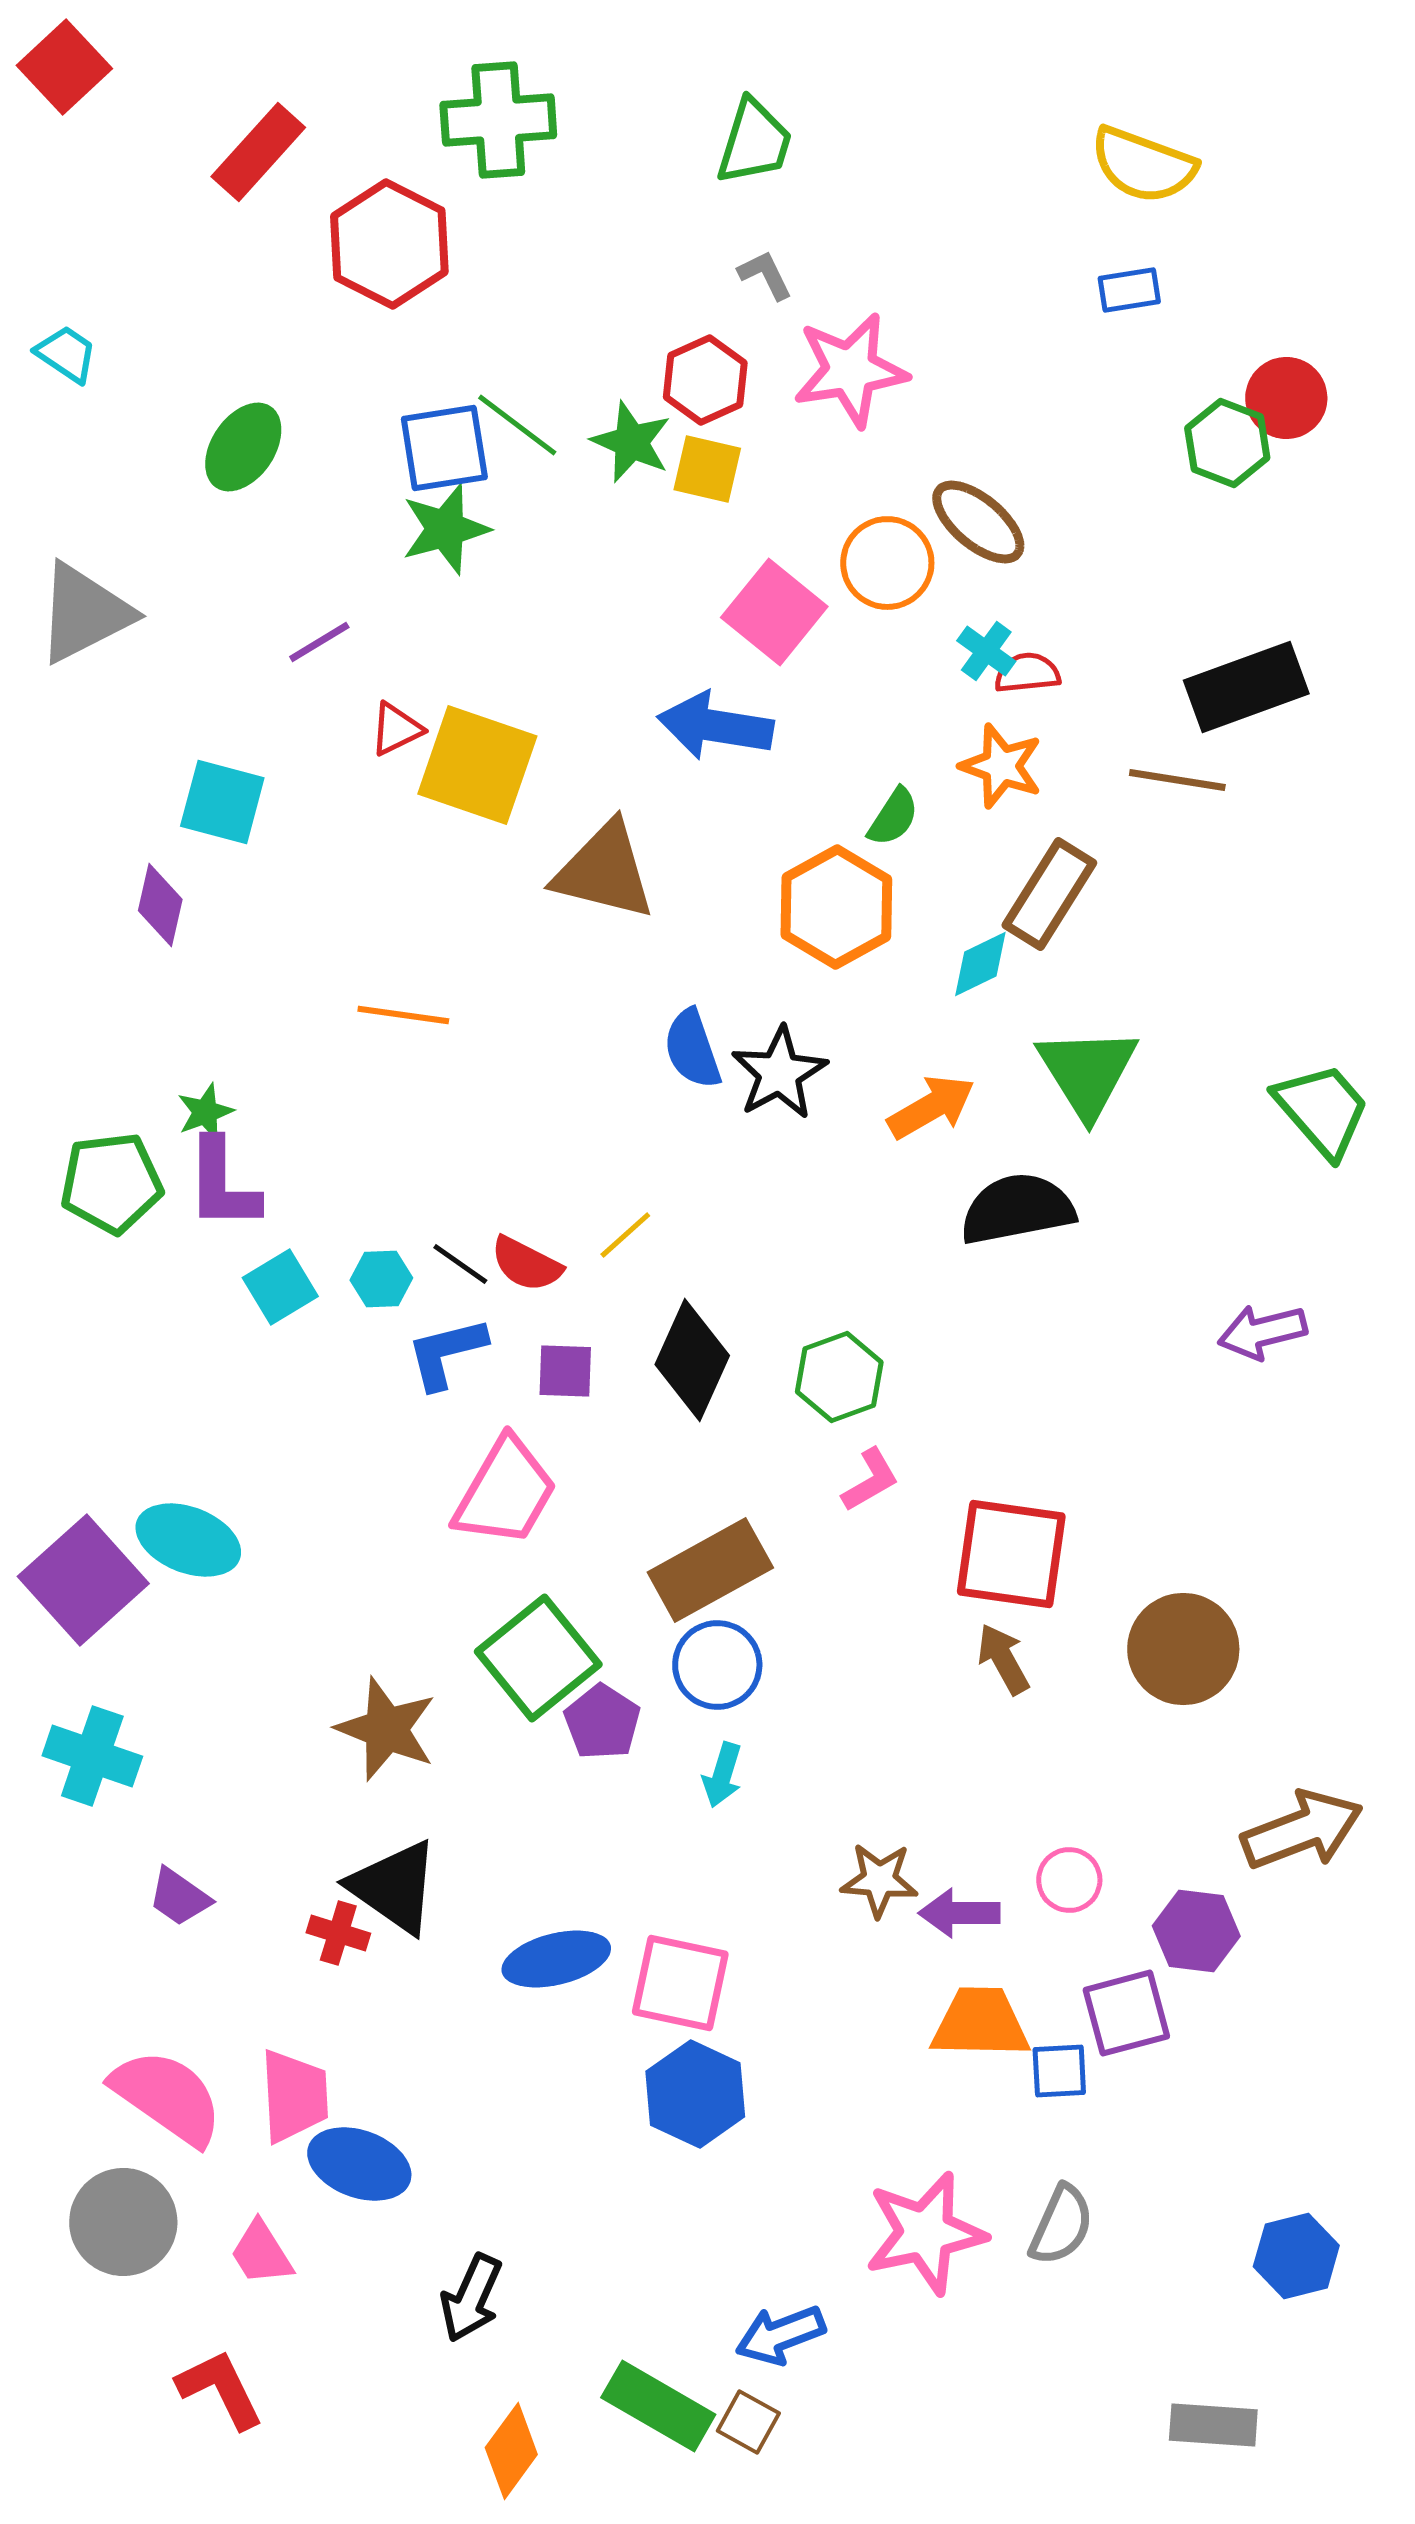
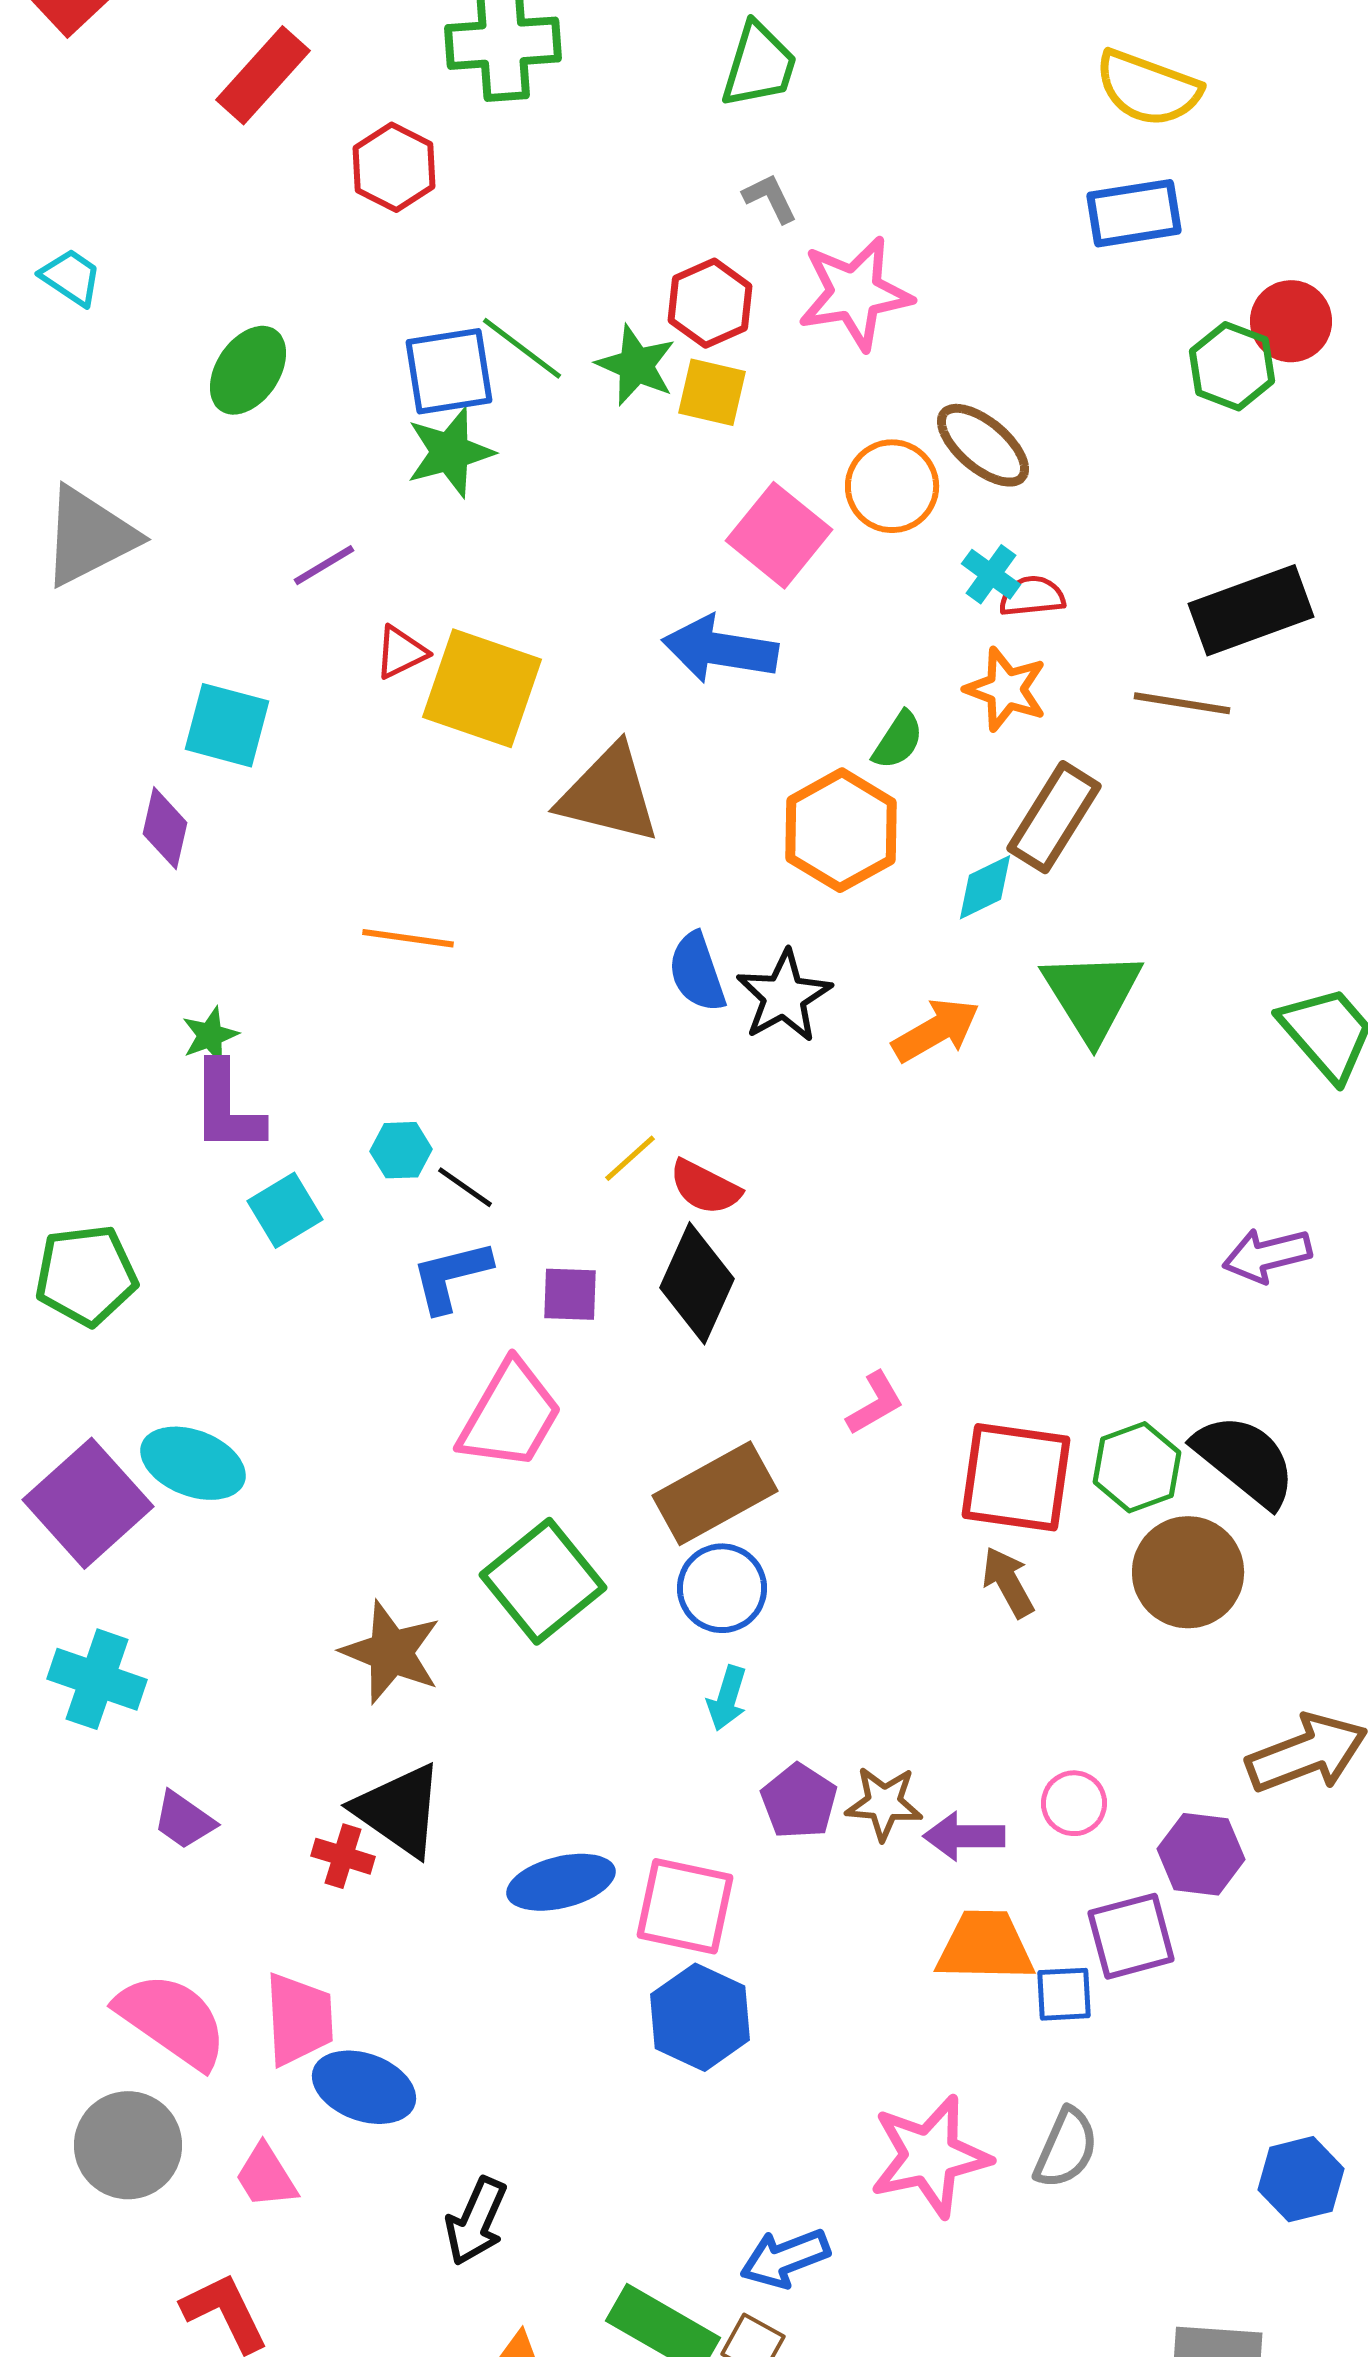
red hexagon: (389, 244) -> (394, 167), size x0.7
blue rectangle: (1129, 290) -> (1134, 213), size x1.5
green pentagon: (111, 1183) -> (86, 1275), moved
black semicircle: (1017, 1209) -> (1245, 1460), moved, turned 50
red semicircle: (526, 1264) -> (705, 1187), moved
cyan hexagon: (381, 1279) -> (401, 1150), moved
green hexagon: (839, 1377) -> (1137, 1467), moved
purple pentagon: (602, 1722) -> (799, 1801), moved

